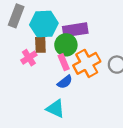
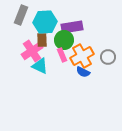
pink cross: (29, 58) -> (32, 51), size x1.5
blue semicircle: (65, 82) -> (83, 72), moved, turned 64
cyan triangle: (56, 109) -> (40, 66), moved

